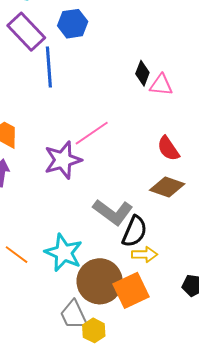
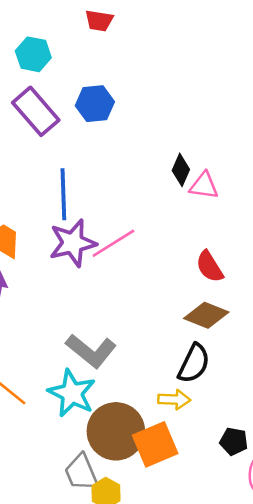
blue line: (49, 67) -> (63, 194), moved
purple star: (63, 160) -> (73, 243), moved
gray L-shape: (113, 212) -> (91, 351), moved
black semicircle: (135, 231) -> (194, 363), moved

